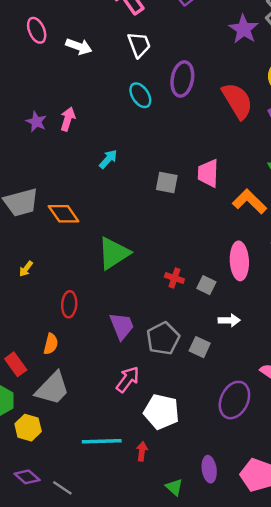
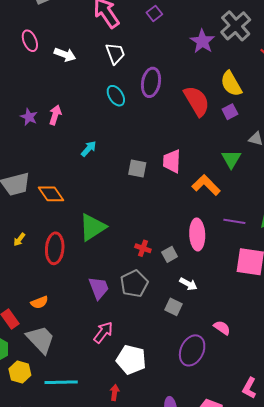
gray square: (206, 285) -> (170, 254), turned 35
red ellipse: (69, 304) -> (55, 248), moved, size x1.4
white arrow: (229, 320) -> (188, 284), turned 30
gray pentagon: (163, 339) -> (134, 284), moved
orange semicircle: (51, 344) -> (39, 302), turned 54
gray square: (200, 347) -> (173, 307), moved
gray trapezoid: (52, 389) -> (40, 340), turned -88
cyan line: (102, 441) -> (61, 382), moved

